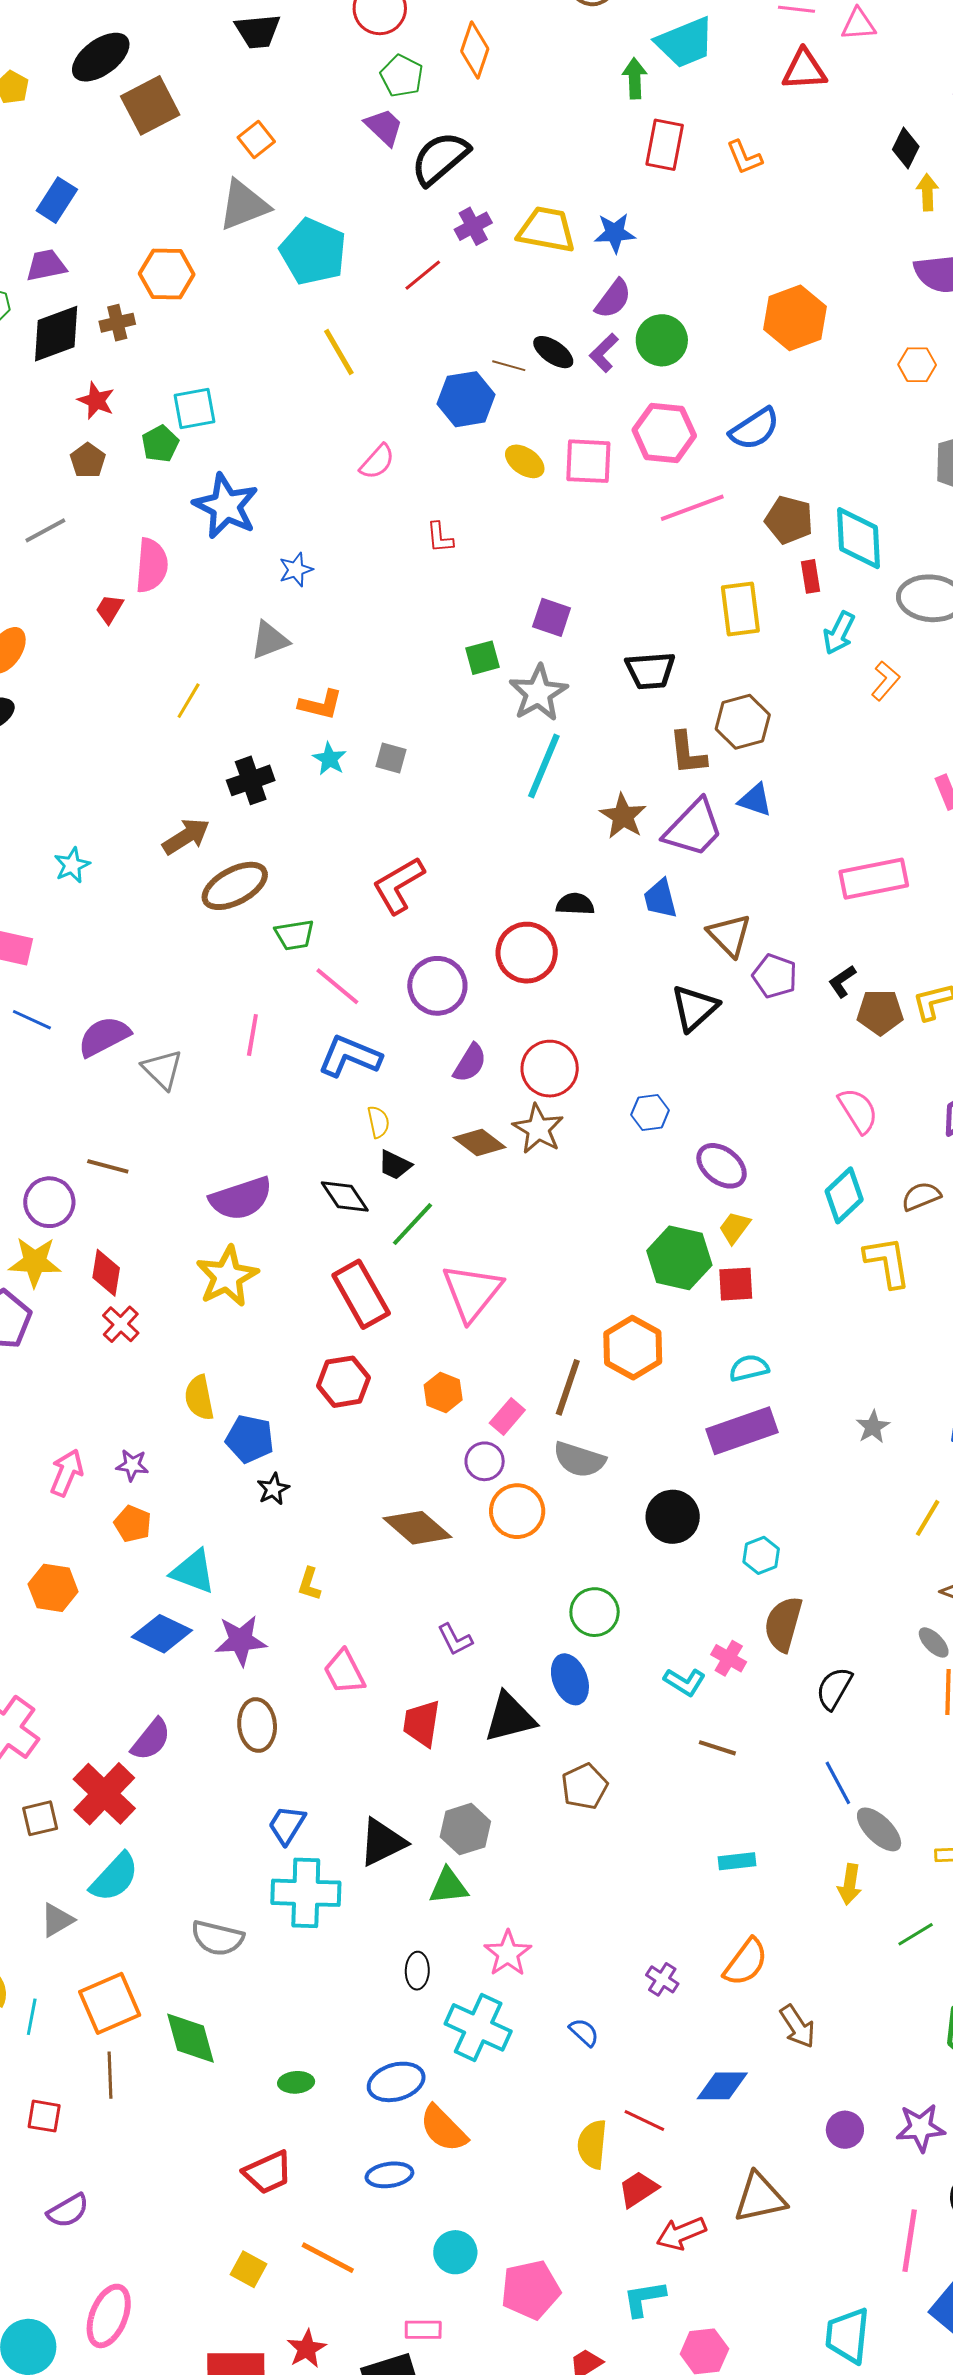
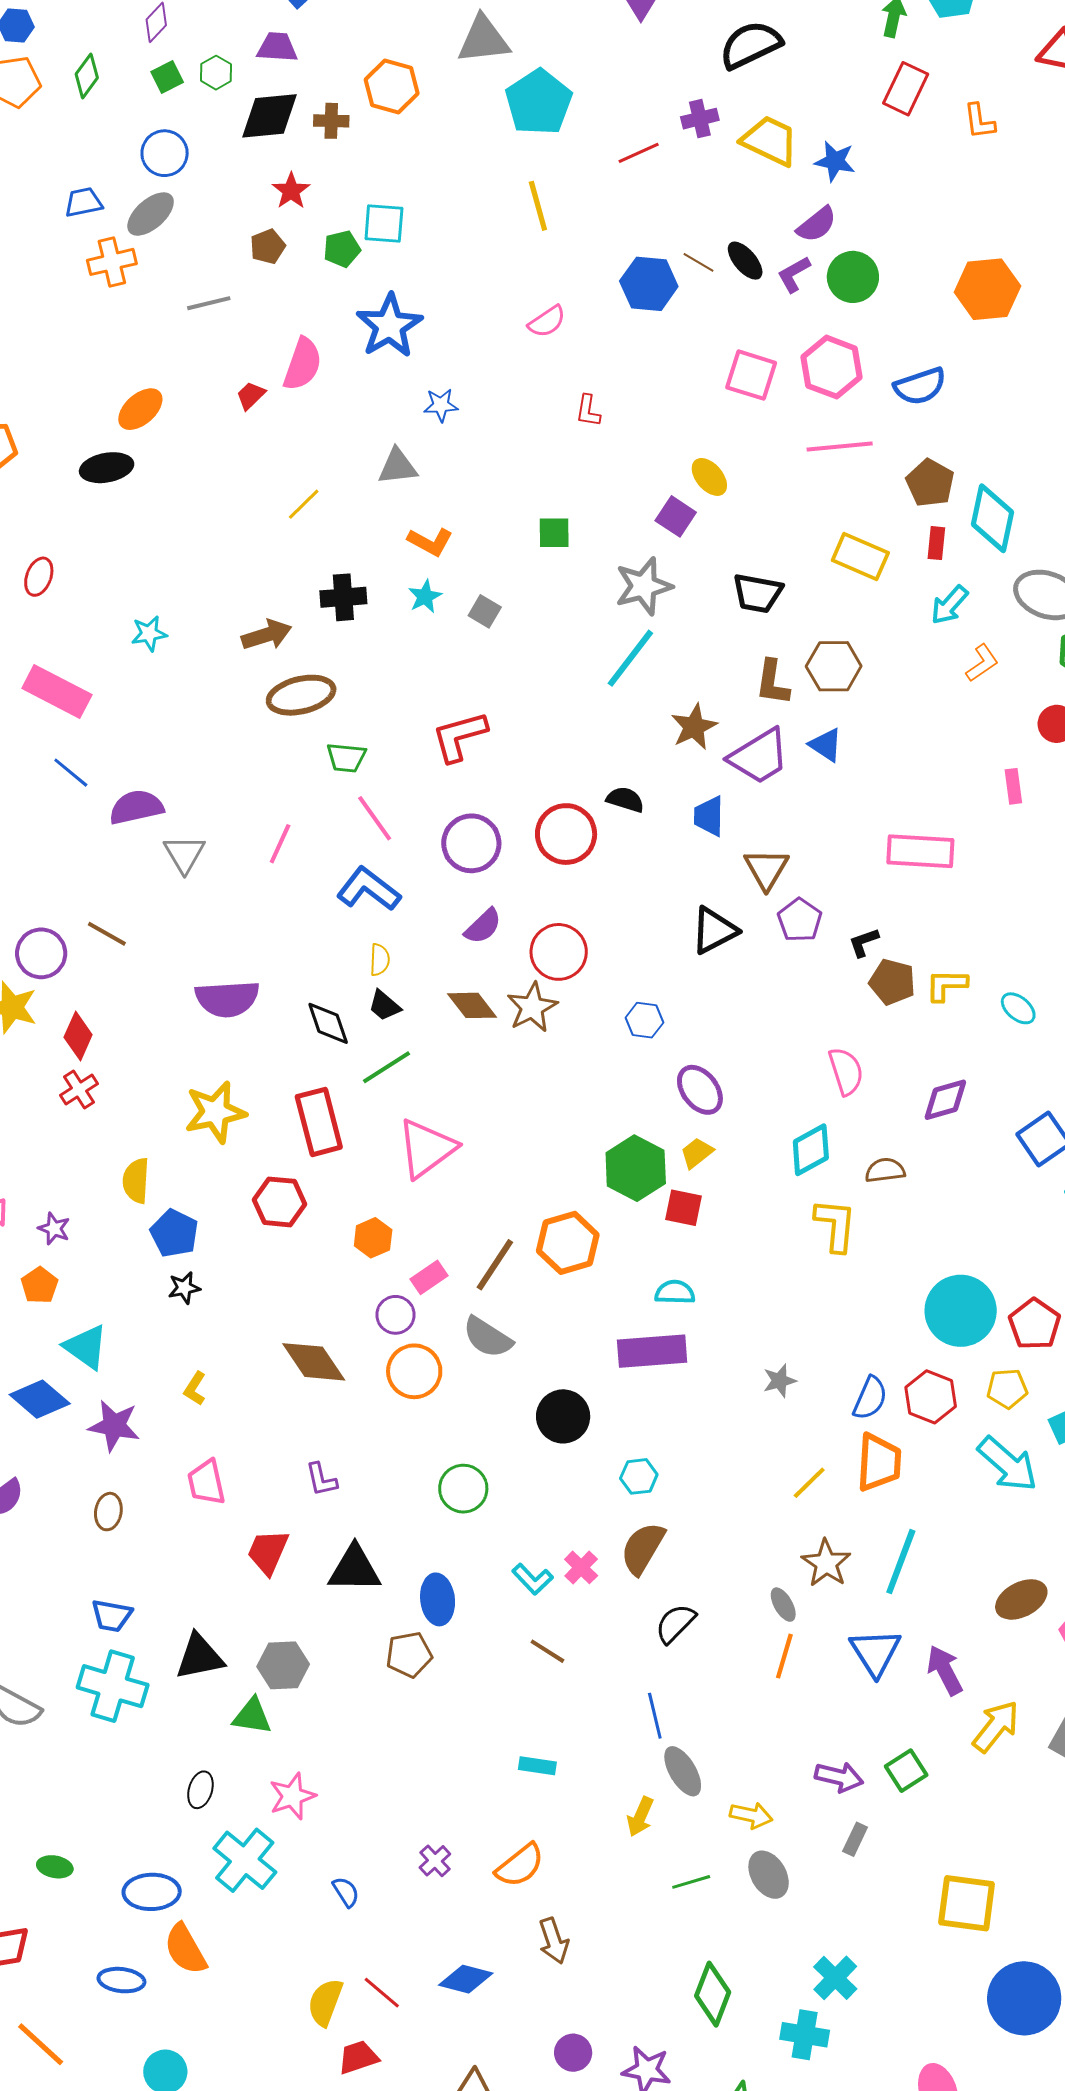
black semicircle: (440, 158) -> (751, 45), moved
yellow ellipse: (525, 461) -> (709, 477), moved
yellow rectangle: (740, 609) -> (860, 557), turned -74
green square: (483, 658) -> (554, 533), moved
yellow star: (227, 1276) -> (215, 1112), moved
blue ellipse: (570, 1679) -> (438, 1599), moved
brown ellipse: (257, 1725) -> (108, 1512), size x0.7
blue trapezoid: (287, 1825) -> (112, 1616), turned -126

